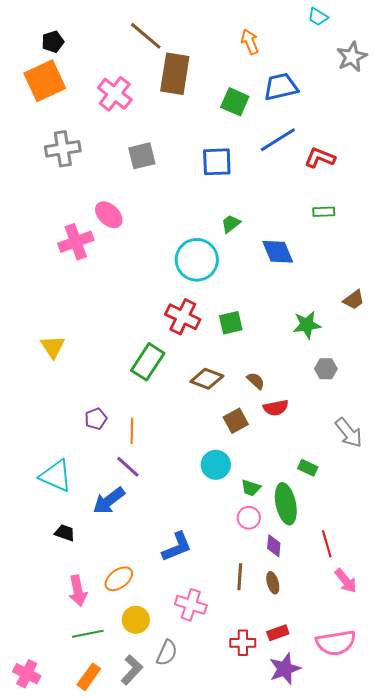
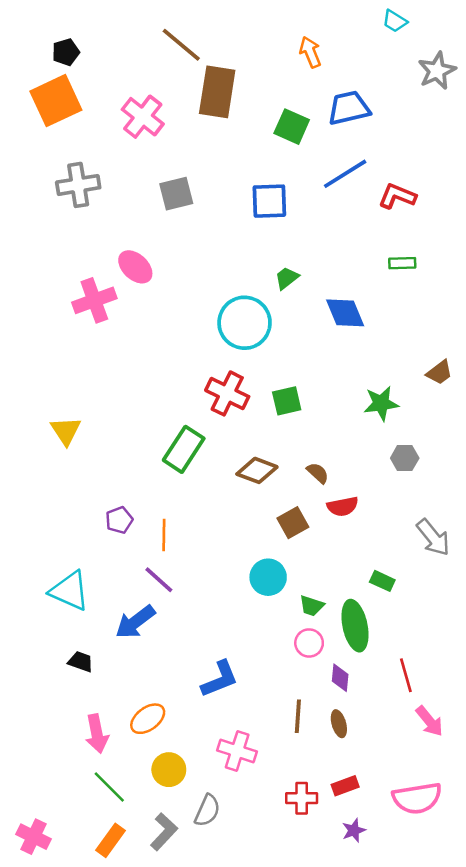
green line: (88, 634) -> (109, 787), turned 56
purple star: (285, 669) -> (354, 830), size x0.6

